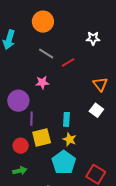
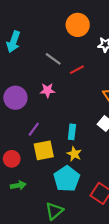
orange circle: (43, 22) -> (78, 25), moved
purple circle: (18, 101) -> (15, 98), moved
purple line: (31, 119) -> (34, 129), turned 32
red circle: (21, 146) -> (12, 159), moved

